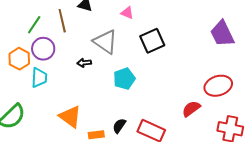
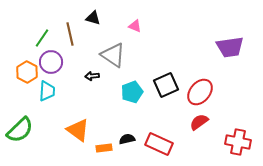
purple trapezoid: (222, 34) -> (230, 47), turned -72
black square: (152, 41) -> (166, 85), moved
red ellipse: (218, 86) -> (200, 92), moved, turned -32
black semicircle: (119, 126) -> (127, 139), turned 42

